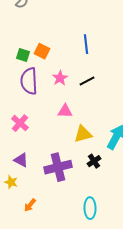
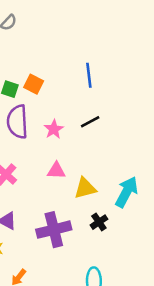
pink star: (60, 78) -> (54, 129), moved
pink triangle: (65, 111) -> (56, 171), moved

